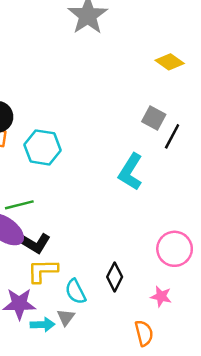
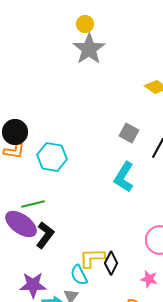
gray square: (154, 118) -> (129, 133), moved
black L-shape: (34, 243) -> (45, 235), turned -84
yellow L-shape: (43, 271) -> (92, 258), moved

